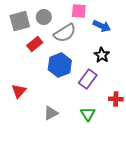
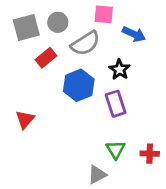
black star: (102, 55) -> (119, 70), moved
purple rectangle: (88, 79) -> (116, 104), turned -54
red cross: (116, 99) -> (150, 154), moved
gray triangle: (51, 113) -> (97, 175), moved

